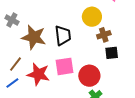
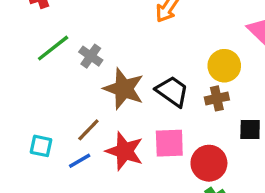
black trapezoid: (63, 35) -> (172, 91), turned -55
brown cross: (104, 35) -> (217, 98), moved

